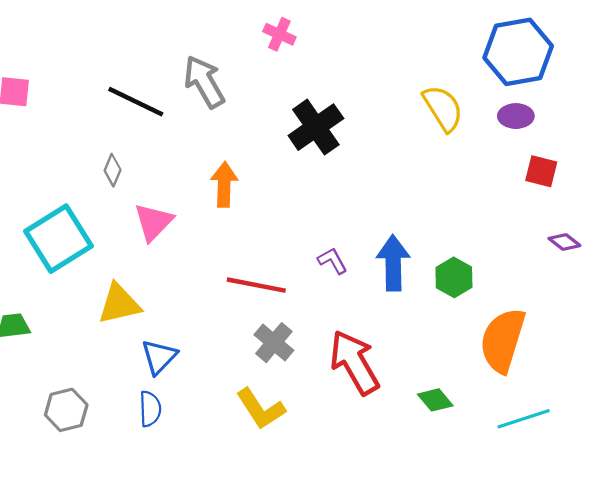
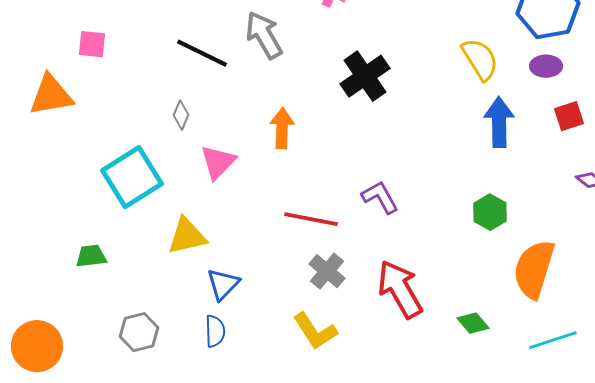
red square: (541, 171) -> (569, 116), turned -32
purple L-shape: (332, 261) -> (380, 197), size x1.4
blue arrow: (393, 263) -> (499, 122), moved

